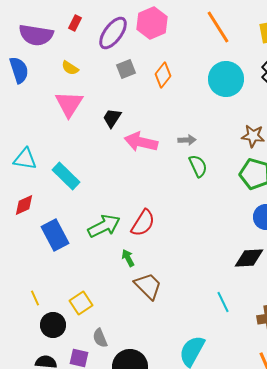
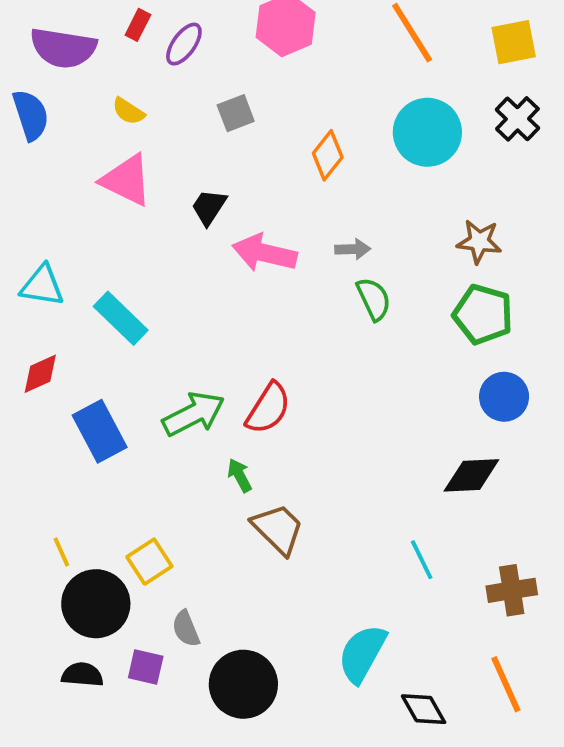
purple ellipse: (113, 33) -> (184, 44), moved, size x0.7
orange diamond: (163, 75) -> (328, 155), moved
pink triangle: (69, 104) -> (126, 180), turned -36
black circle: (53, 325) -> (96, 604), size x1.4

